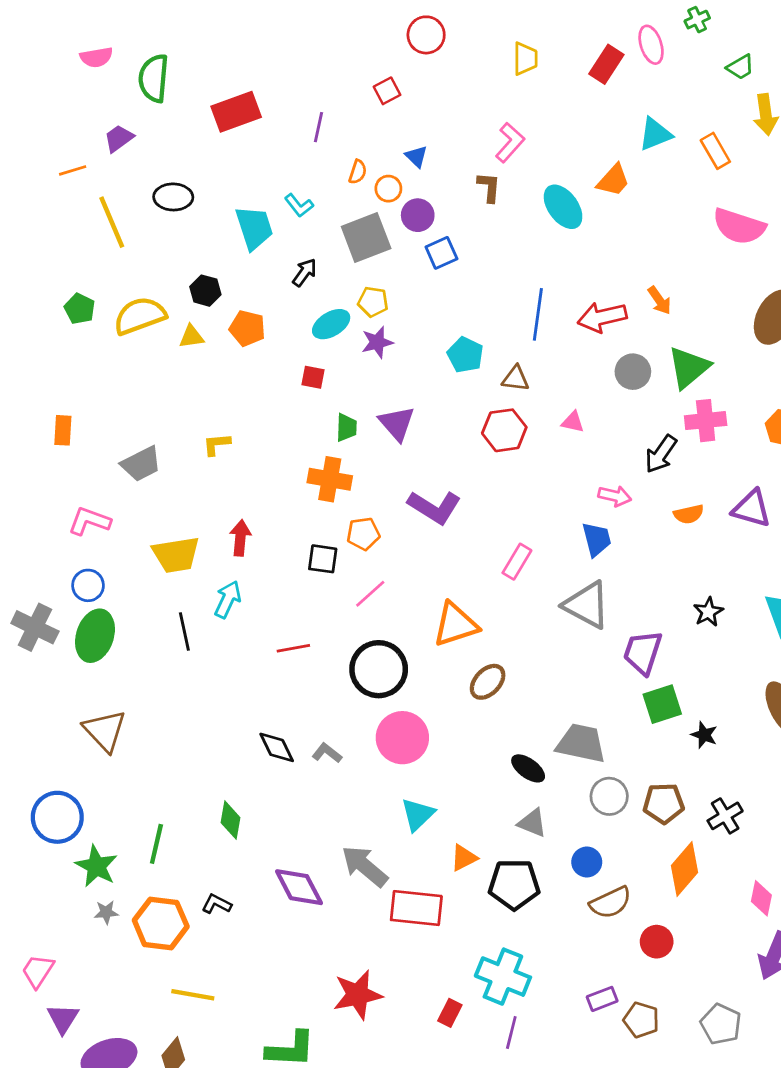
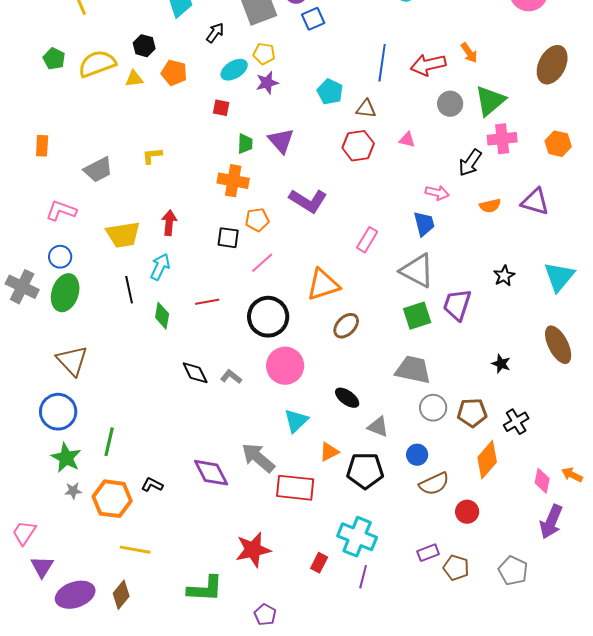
green square: (662, 704) -> (417, 316), moved
black ellipse: (528, 768) -> (347, 398), moved
blue circle: (57, 817) -> (58, 412), moved
green diamond: (231, 820) -> (162, 316), moved

